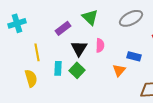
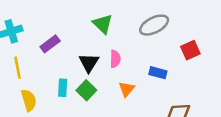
purple rectangle: (63, 28) -> (50, 44), moved
yellow line: (37, 52) -> (18, 68), moved
orange triangle: (119, 70) -> (127, 89), moved

